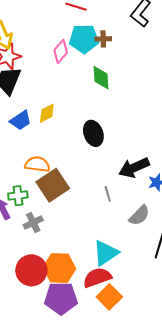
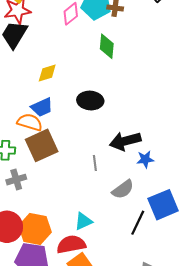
blue trapezoid: (21, 120) -> (42, 107), moved
black ellipse: (93, 133) -> (90, 101), turned -75
cyan triangle: (106, 253) -> (83, 221), size x0.7

